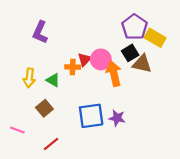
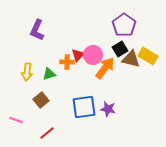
yellow rectangle: (155, 38) -> (148, 56), moved
orange arrow: (114, 74) -> (105, 68), turned 50
green triangle: (53, 80) -> (49, 74), turned -48

